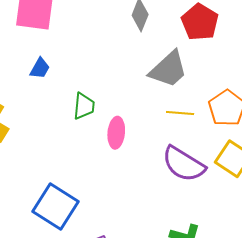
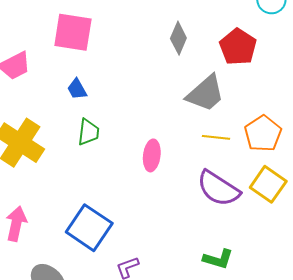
blue trapezoid: (40, 68) -> (77, 89), turned 120
green trapezoid: (84, 106) -> (88, 132), moved

